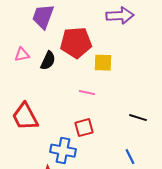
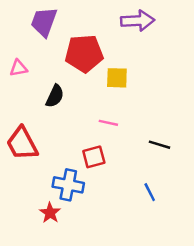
black semicircle: (48, 61) -> (55, 96), moved
pink line: (87, 93) -> (108, 123), moved

